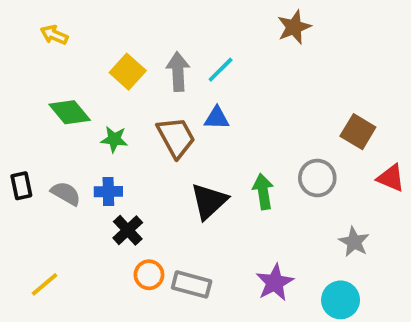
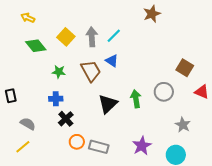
green diamond: (70, 112) -> (36, 46), moved
blue triangle: (217, 118) -> (112, 61), turned 32
gray semicircle: (66, 193) -> (28, 124), moved

